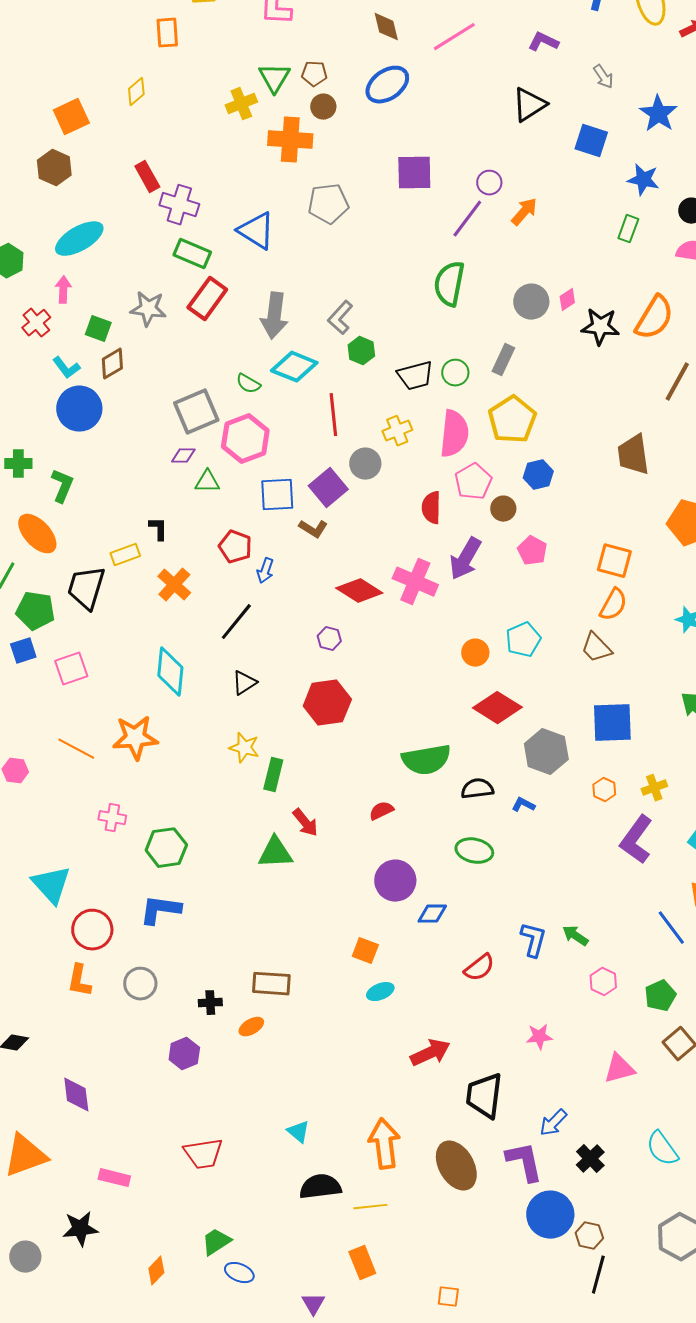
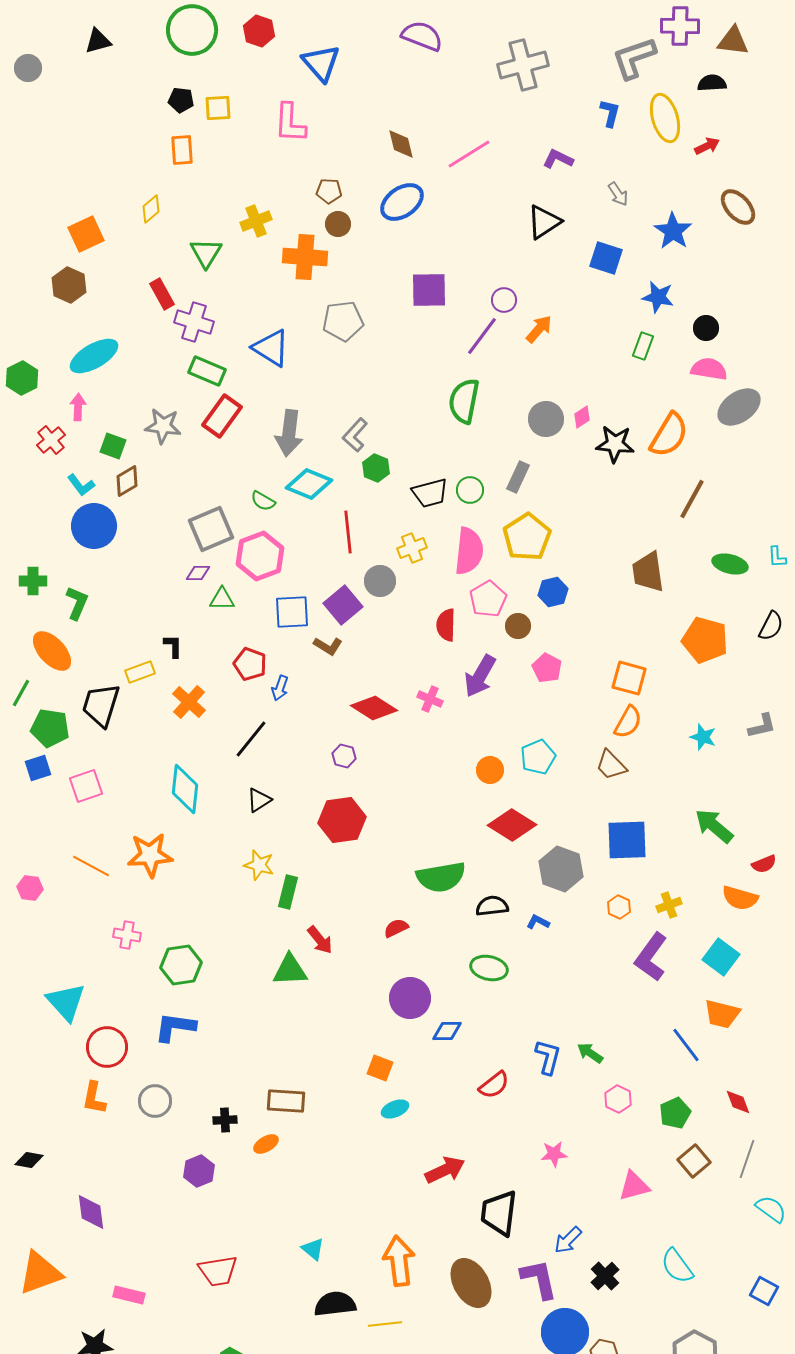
green triangle: (274, 78) -> (206, 253), moved
pink cross: (415, 582) -> (430, 699), size x0.6

